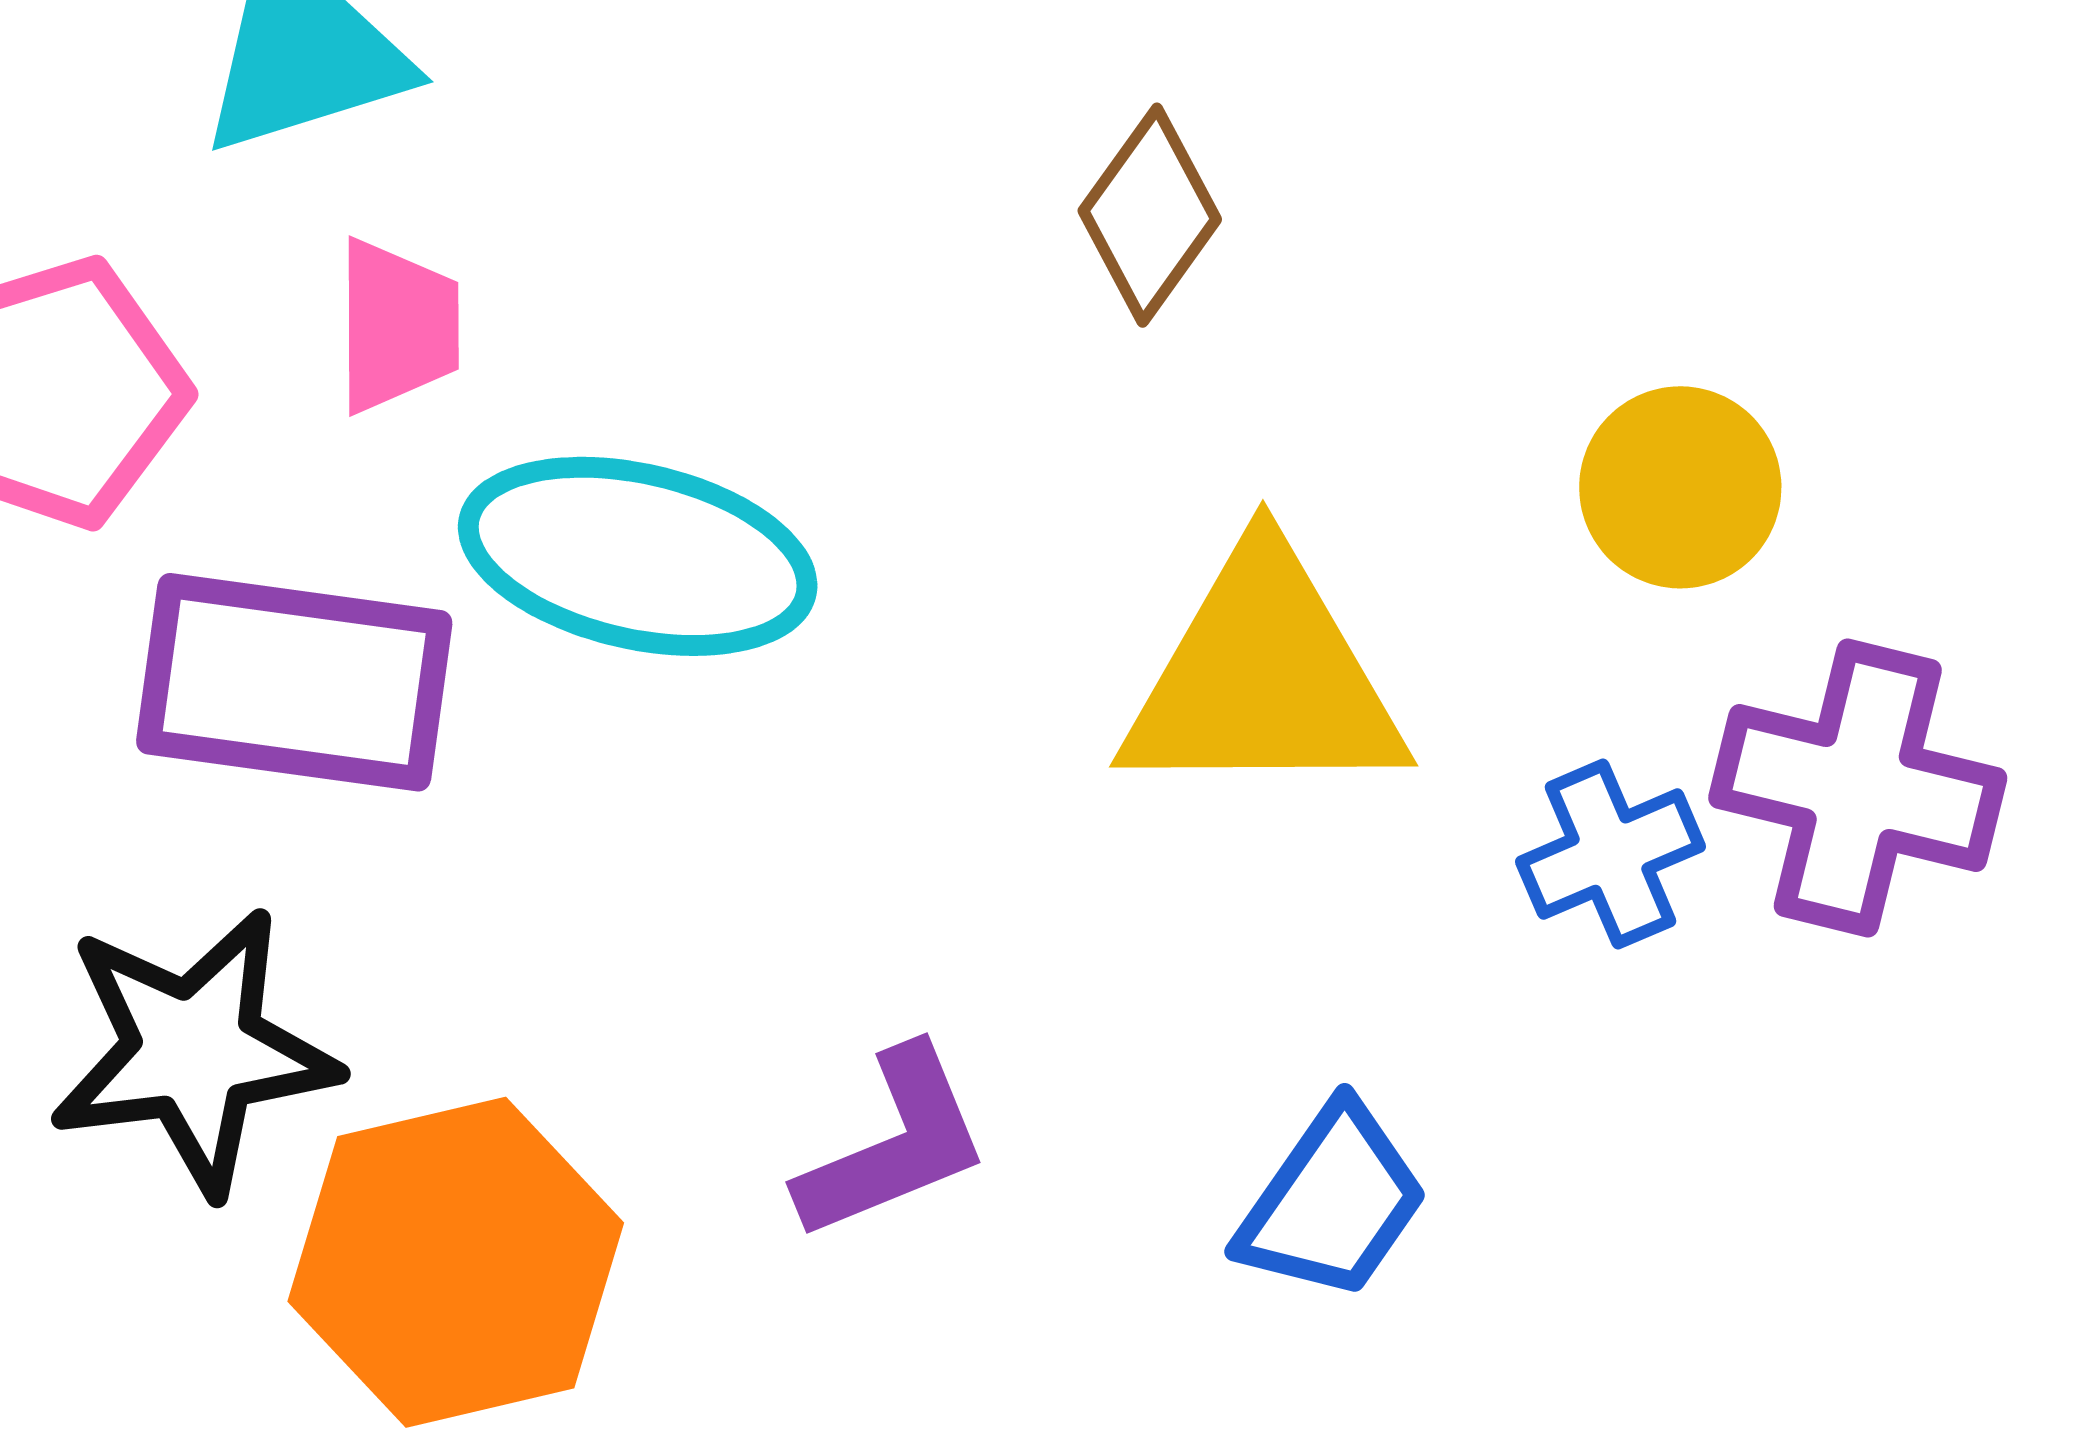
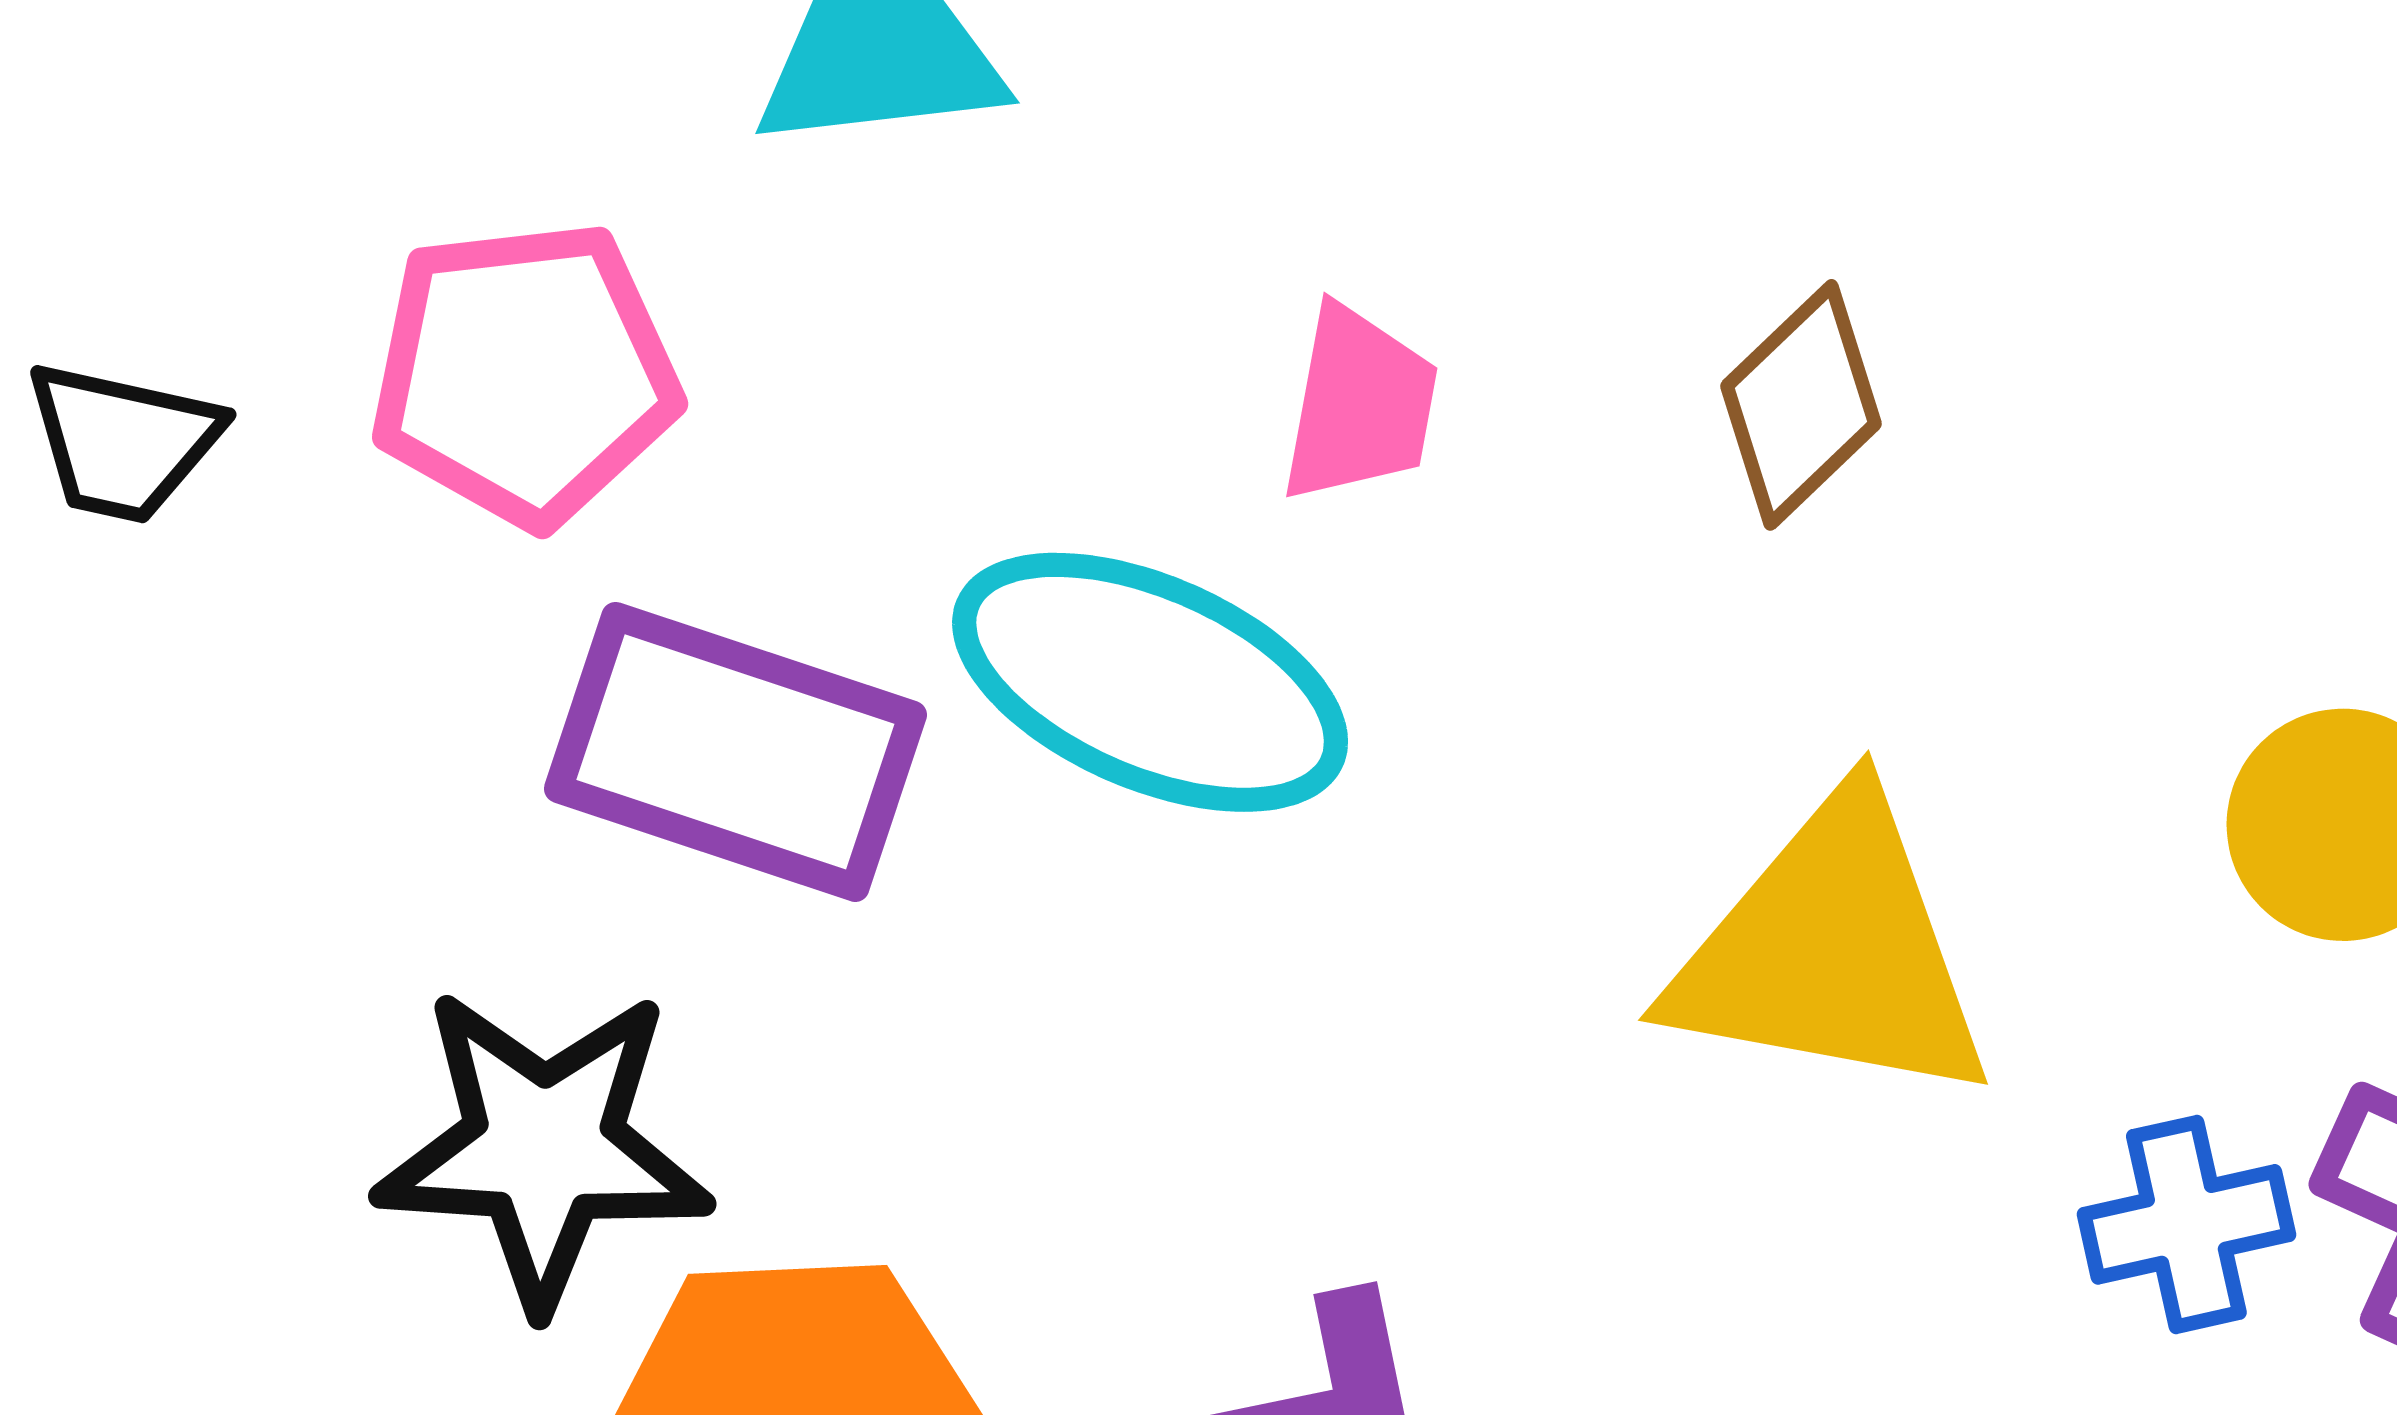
pink trapezoid: (397, 326) -> (1359, 404), moved

